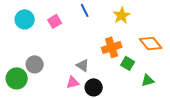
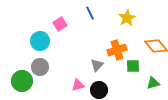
cyan circle: (25, 19) -> (40, 41), moved
green square: (128, 63) -> (133, 66), turned -32
gray triangle: (83, 65) -> (97, 65), moved, turned 40

